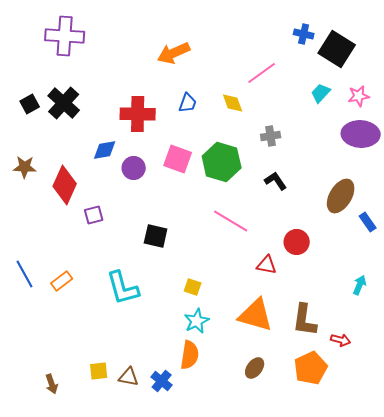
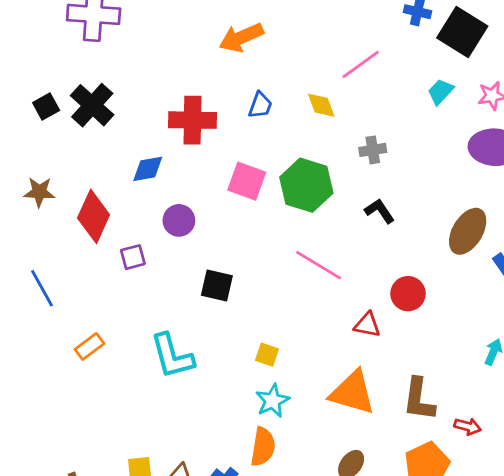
purple circle: (134, 168) -> (179, 220), moved
blue line: (25, 274) -> (42, 288), moved

